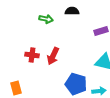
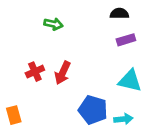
black semicircle: (72, 11) -> (119, 13), moved
red cross: (32, 55) -> (35, 72), turned -32

